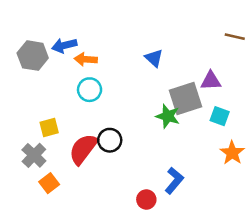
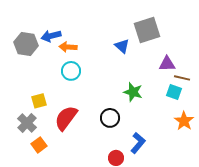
brown line: (235, 37) -> (182, 78), moved
gray square: (185, 98) -> (147, 30), moved
black circle: (110, 140) -> (110, 118), moved

